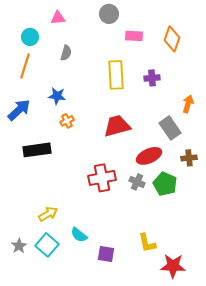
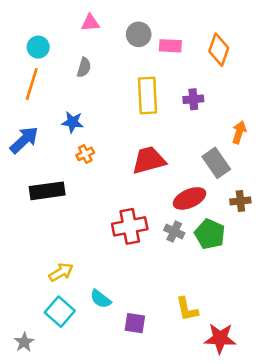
gray circle: (109, 14) -> (139, 34), moved
pink triangle: (58, 18) -> (90, 23), moved
gray star: (19, 246) -> (24, 342), moved

